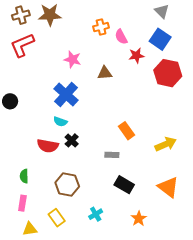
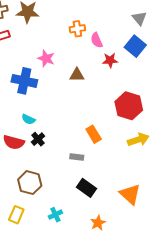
red hexagon: (168, 73) -> (129, 106), moved
blue cross: (66, 95) -> (24, 81), moved, turned -35
yellow arrow: (166, 144) -> (138, 140), moved
yellow rectangle: (57, 218) -> (16, 215), turned 54

